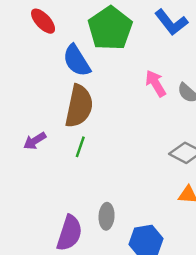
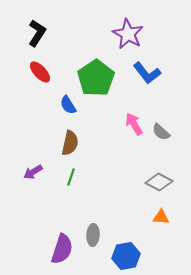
blue semicircle: (77, 61) -> (68, 105), size x0.7
brown semicircle: (79, 106) -> (70, 143), size x0.7

